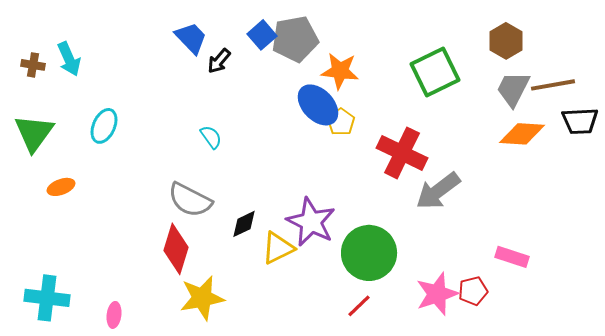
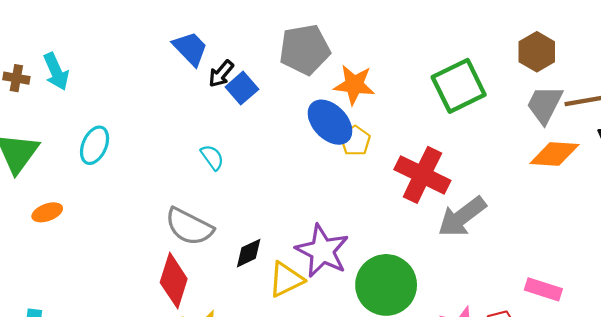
blue square: (262, 35) -> (242, 88), moved

